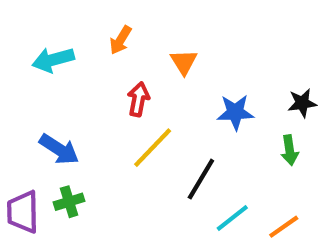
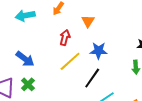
blue star: (235, 112) -> (99, 51), moved
green cross: (69, 202) -> (28, 84), turned -32

